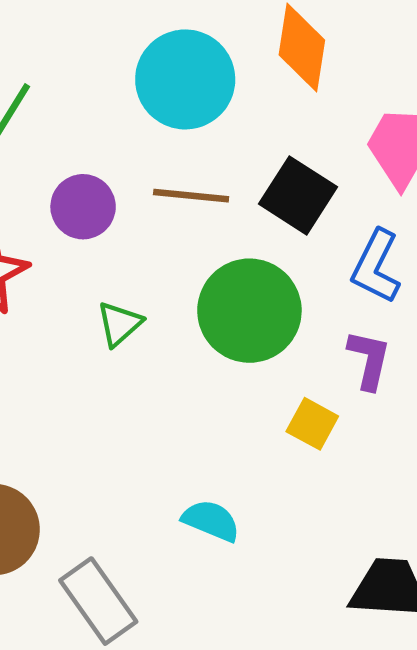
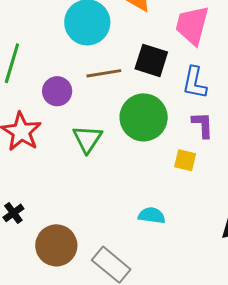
green triangle: (119, 324) -> (87, 139), size x1.4

